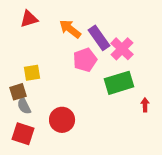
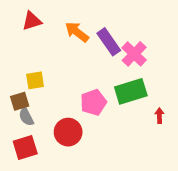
pink pentagon: (85, 60) -> (93, 102), moved
red square: (23, 134) -> (25, 147), turned -35

